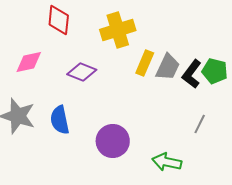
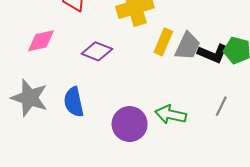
black L-shape: (192, 74) -> (213, 53), turned -104
green arrow: (167, 162) -> (171, 115), moved

